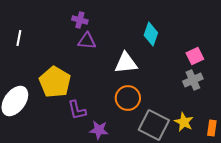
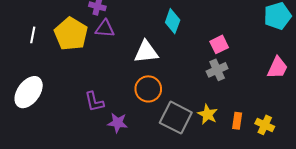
white line: (19, 38) -> (33, 35), moved
yellow pentagon: (55, 82) -> (71, 34), moved

